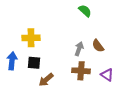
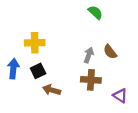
black square: (34, 63) -> (38, 71), turned -32
purple triangle: (107, 75) -> (120, 96), moved
brown arrow: (46, 80) -> (52, 90), turned 56

